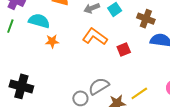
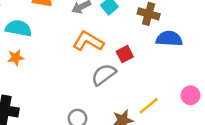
orange star: (52, 41) -> (16, 58), moved
gray semicircle: (99, 86) -> (104, 75), moved

